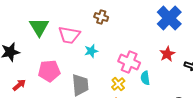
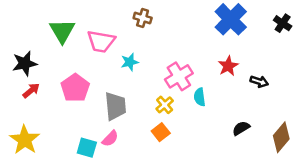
pink cross: (129, 62) -> (179, 76), turned 35
pink pentagon: (49, 71) -> (75, 88), turned -30
red arrow: (19, 85) -> (31, 91), moved

